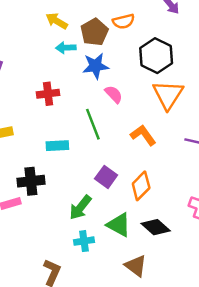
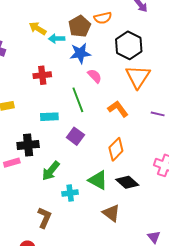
yellow arrow: (57, 21) -> (38, 28), moved
purple square: (106, 177) -> (75, 136), moved
green arrow: (80, 207) -> (51, 171), moved

